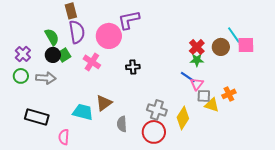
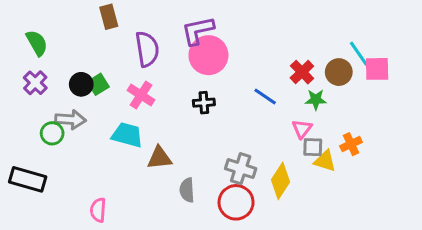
purple semicircle: (77, 32) -> (147, 49), moved
pink circle: (109, 36) -> (208, 55), moved
green semicircle: (52, 37) -> (37, 43), moved
green star: (197, 60) -> (316, 100), moved
green circle: (21, 76) -> (52, 133), moved
blue line: (188, 77) -> (265, 97), moved
brown triangle: (104, 103) -> (159, 158), turned 30
cyan trapezoid: (83, 112) -> (127, 135), moved
black rectangle: (37, 117) -> (28, 179), moved

